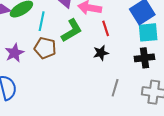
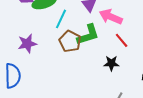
red line: (106, 28) -> (122, 40), turned -35
brown pentagon: (45, 48) -> (70, 41), moved

